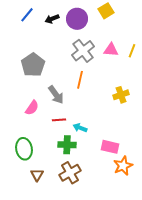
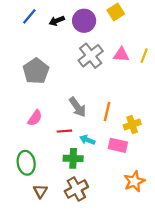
orange line: (80, 80) -> (107, 111), moved
gray arrow: (56, 95) -> (78, 107), moved
yellow cross: (121, 95) -> (132, 125), moved
pink rectangle: (110, 147) -> (118, 145), moved

